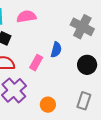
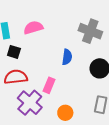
pink rectangle: (36, 63) -> (49, 85), moved

